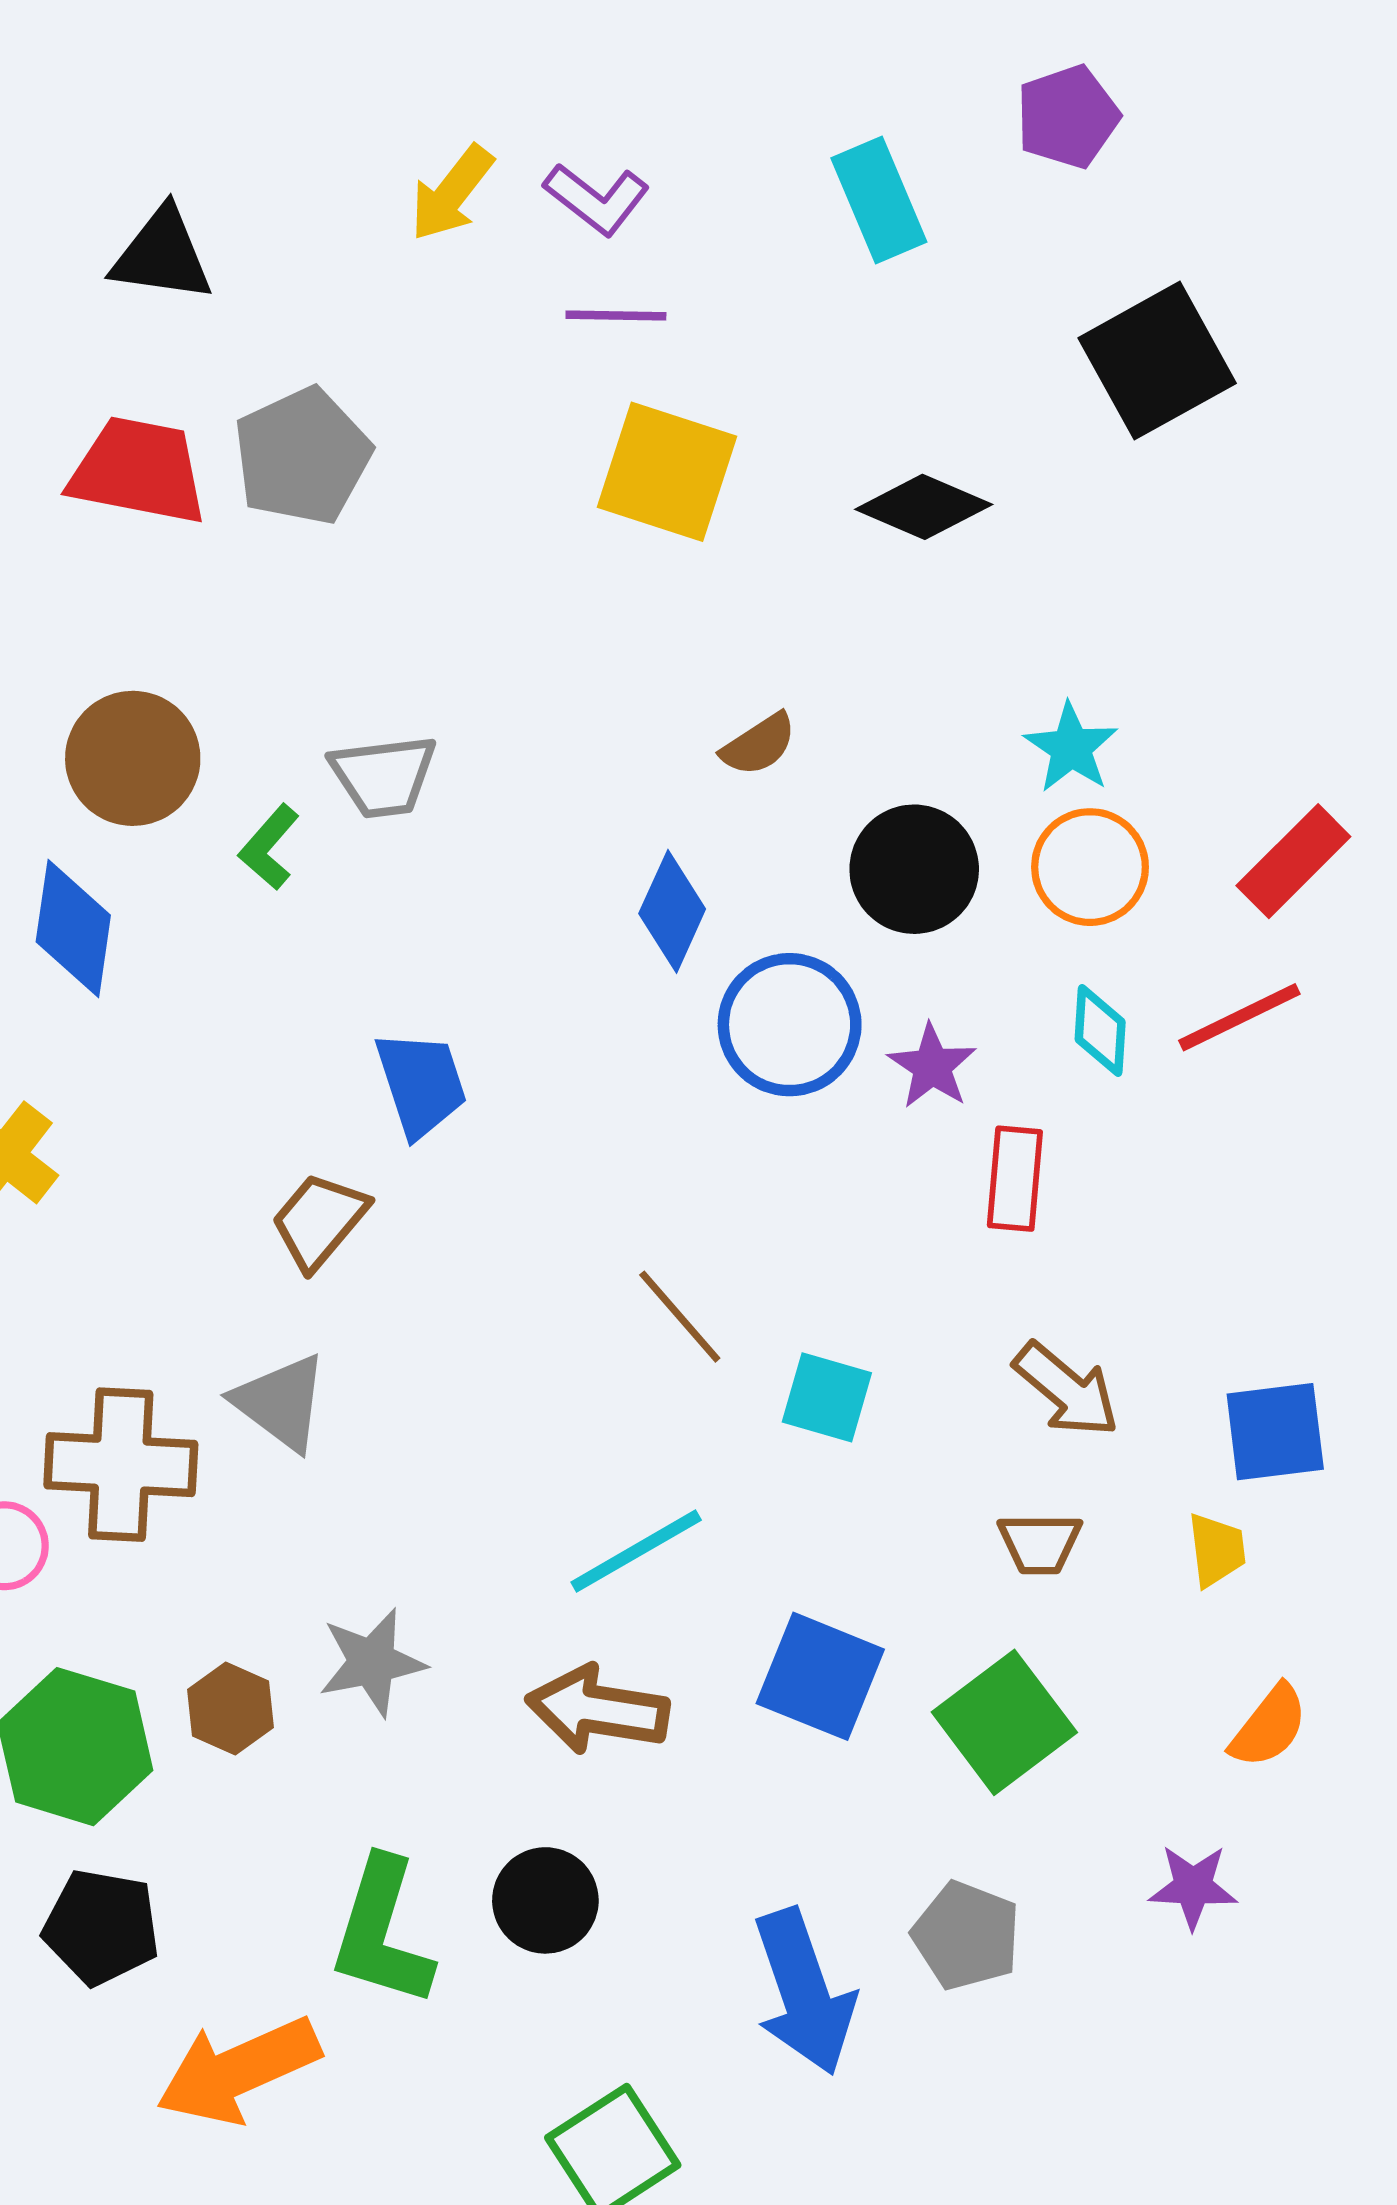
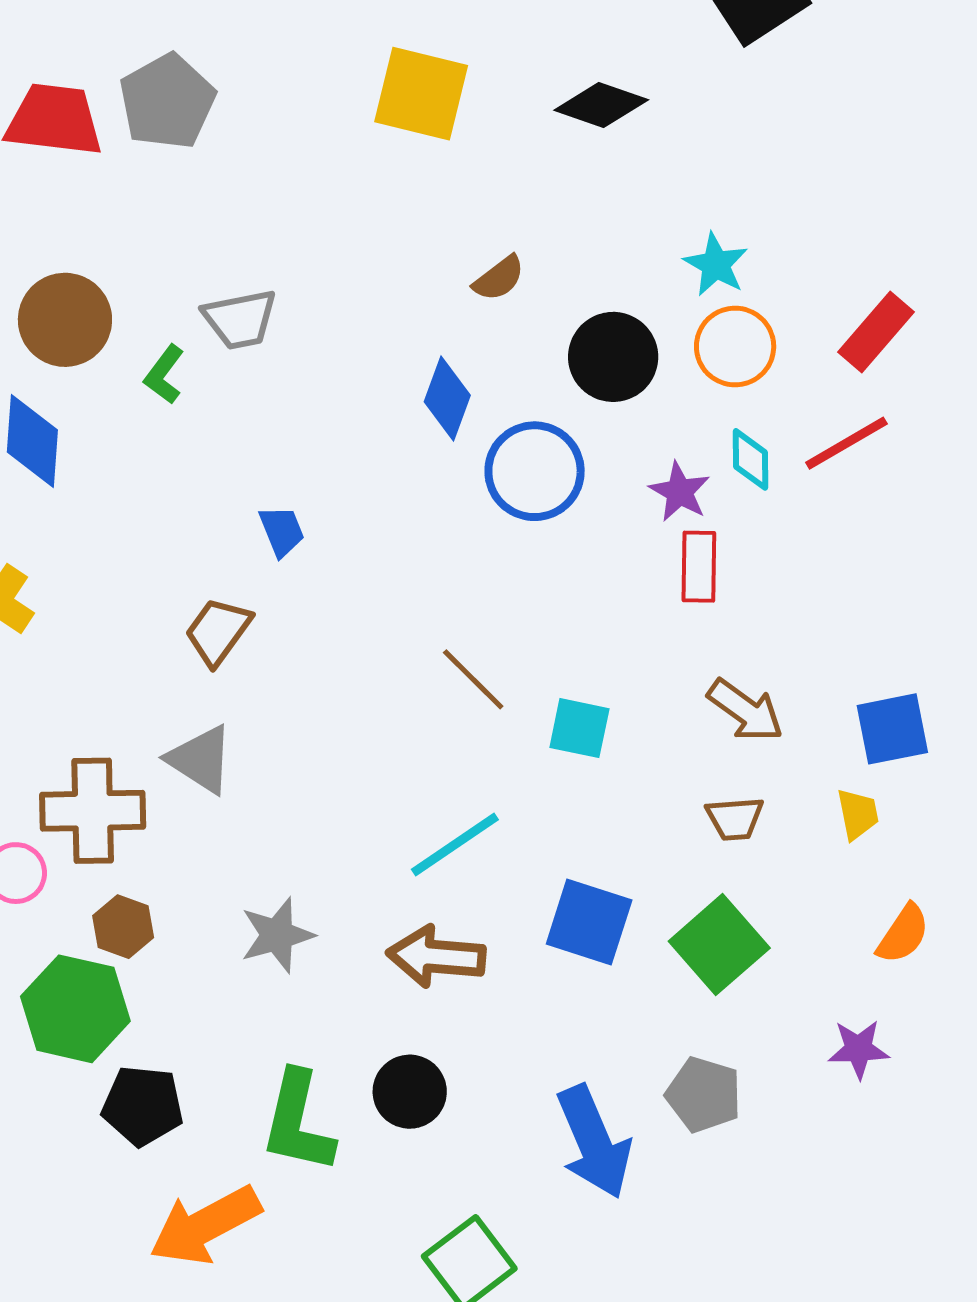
purple star: (932, 1066) -> (680, 492), moved
blue trapezoid: (421, 1084) -> (282, 531), size x0.7
brown hexagon: (230, 1708) -> (123, 927), moved
black pentagon: (101, 1927) -> (143, 1106), moved

